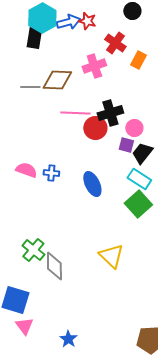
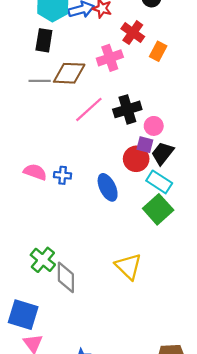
black rectangle: (34, 38) -> (44, 40), moved
pink line: (75, 113) -> (89, 109), turned -44
red circle: (95, 128) -> (136, 159), moved

